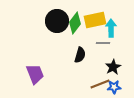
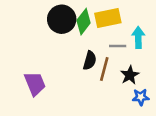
cyan arrow: (111, 28) -> (138, 37), moved
brown line: (100, 84) -> (104, 69), moved, turned -54
blue star: (114, 87) -> (141, 97), moved

